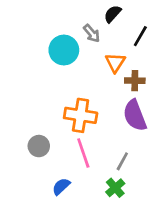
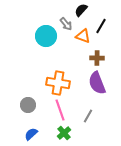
orange triangle: (115, 63) -> (83, 36), moved, turned -42
blue semicircle: (61, 186) -> (31, 134), moved
green cross: (115, 188) -> (64, 133), moved

